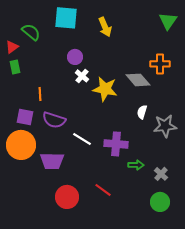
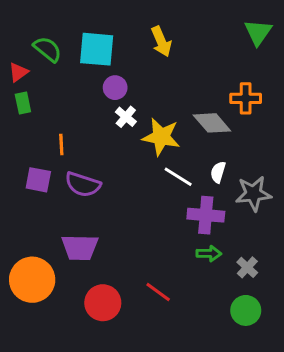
cyan square: (66, 18) -> (97, 49), moved
white line: (82, 139) -> (178, 177), moved
purple cross: (116, 144) -> (206, 215), moved
orange circle: (21, 145) -> (32, 280), moved

